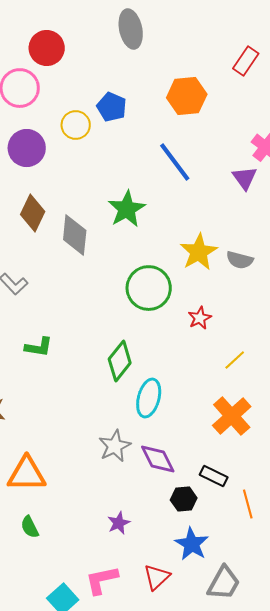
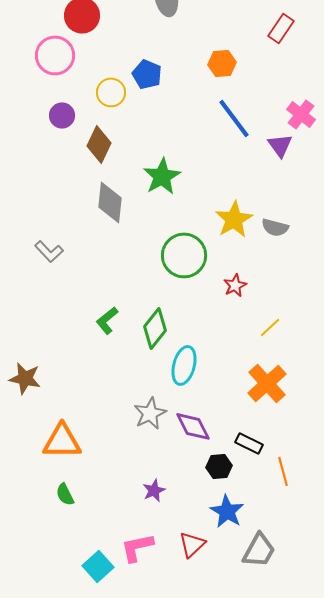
orange hexagon: (187, 96) -> (222, 63), size x0.7
purple circle: (27, 148) -> (62, 115), size x0.7
blue line: (175, 162) -> (234, 118), moved
brown diamond: (33, 213) -> (99, 144), moved
green L-shape: (39, 347) -> (107, 320), moved, turned 132

